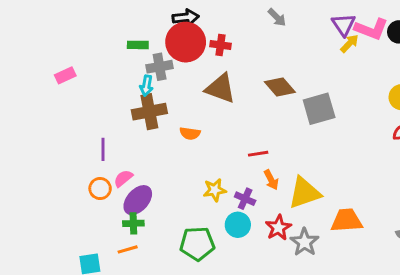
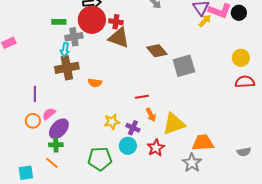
brown triangle: (220, 88) -> (119, 38), moved
gray star: (305, 242) -> (192, 163), moved
orange line: (128, 249) -> (52, 163), turned 56

